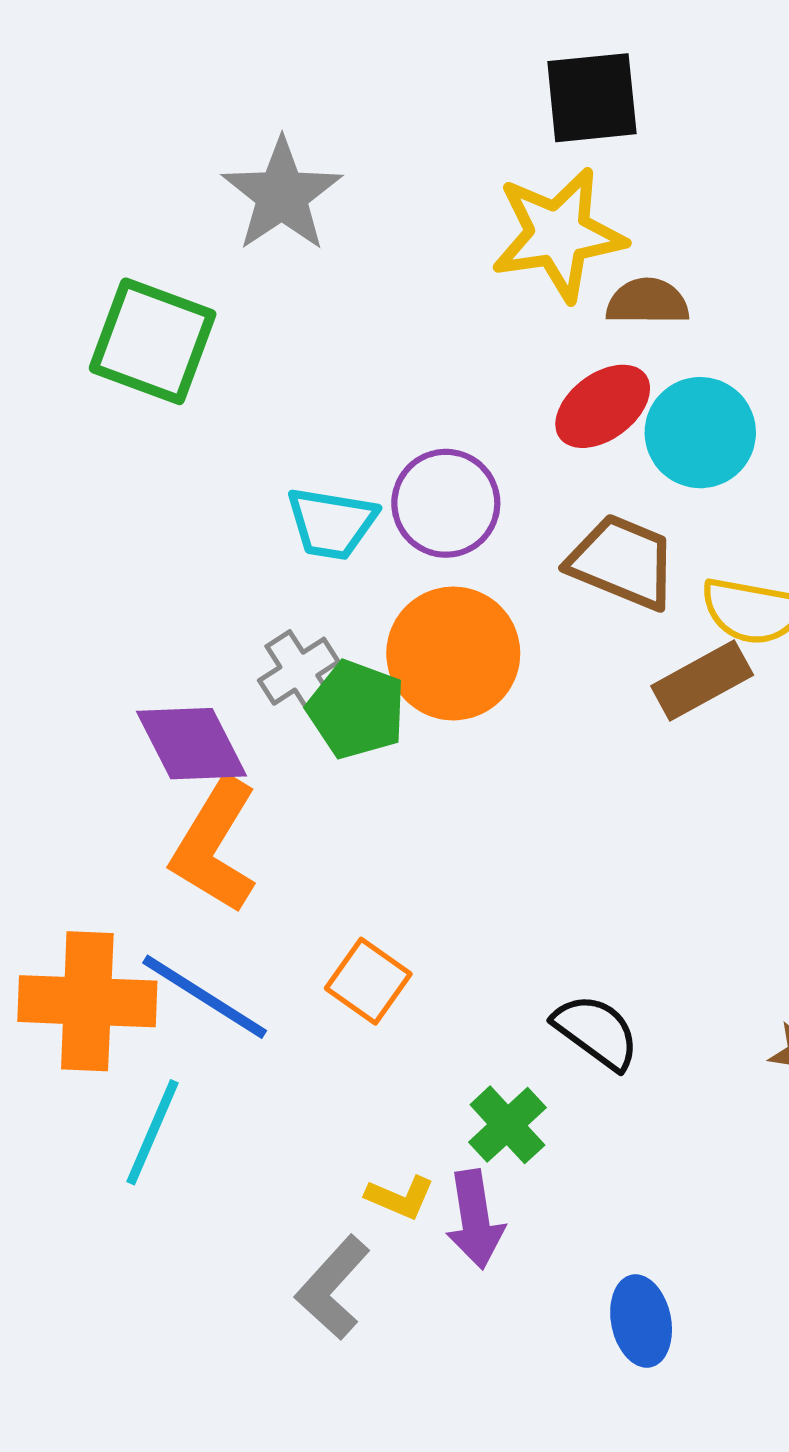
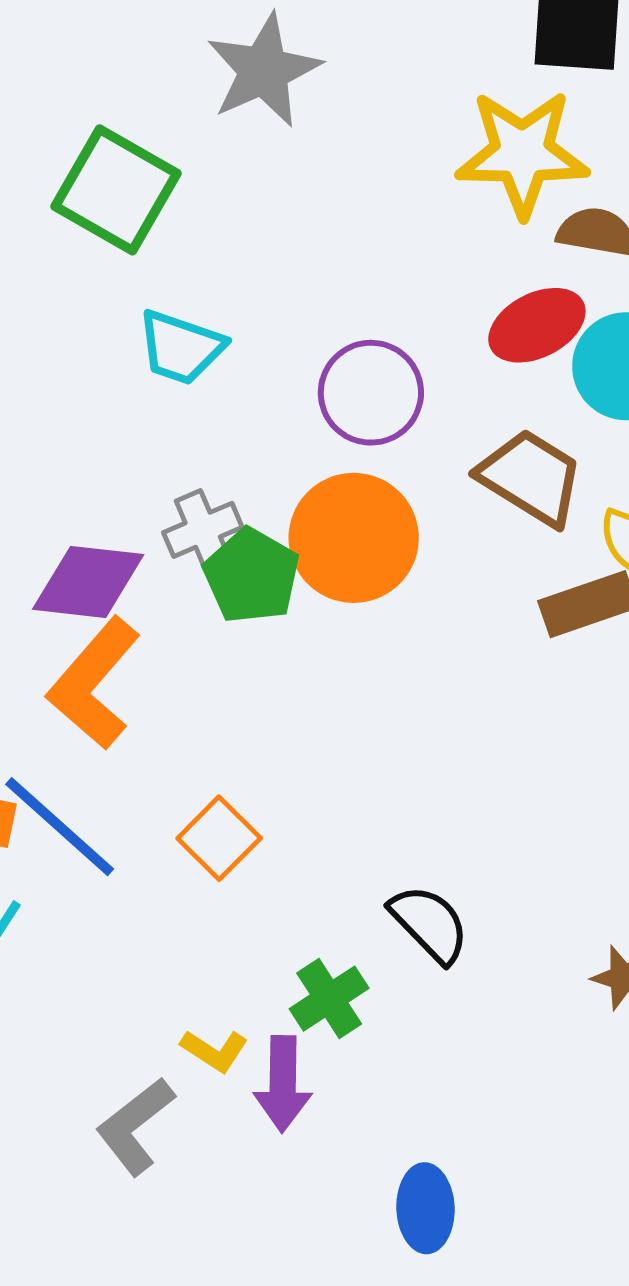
cyan trapezoid: (332, 523) -> (181, 347), moved
purple diamond: (192, 744) -> (88, 582), turned -66

